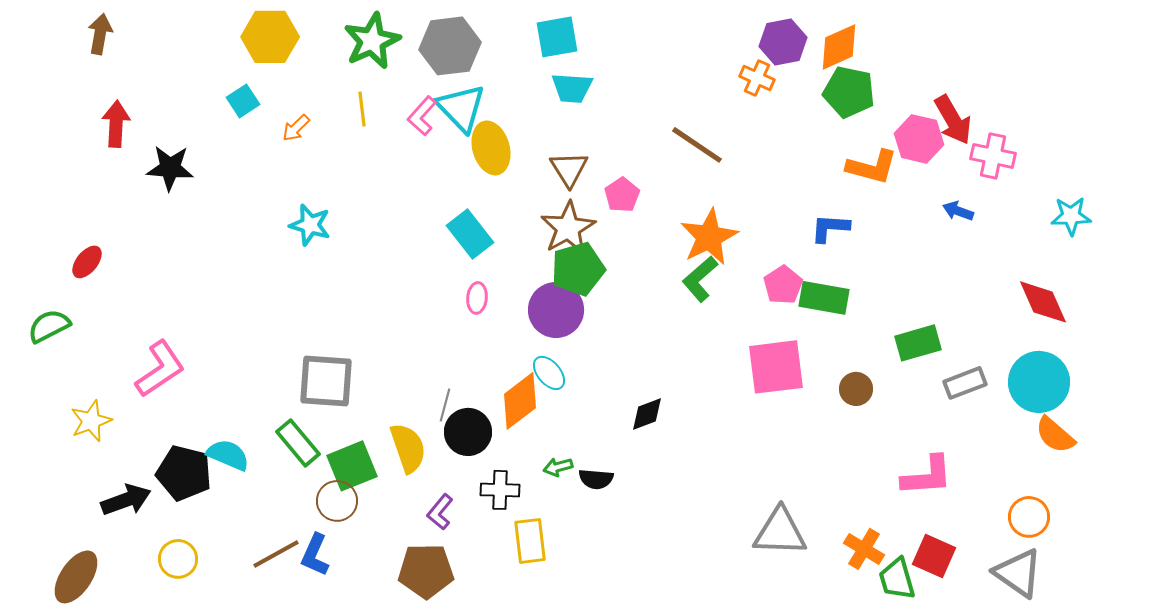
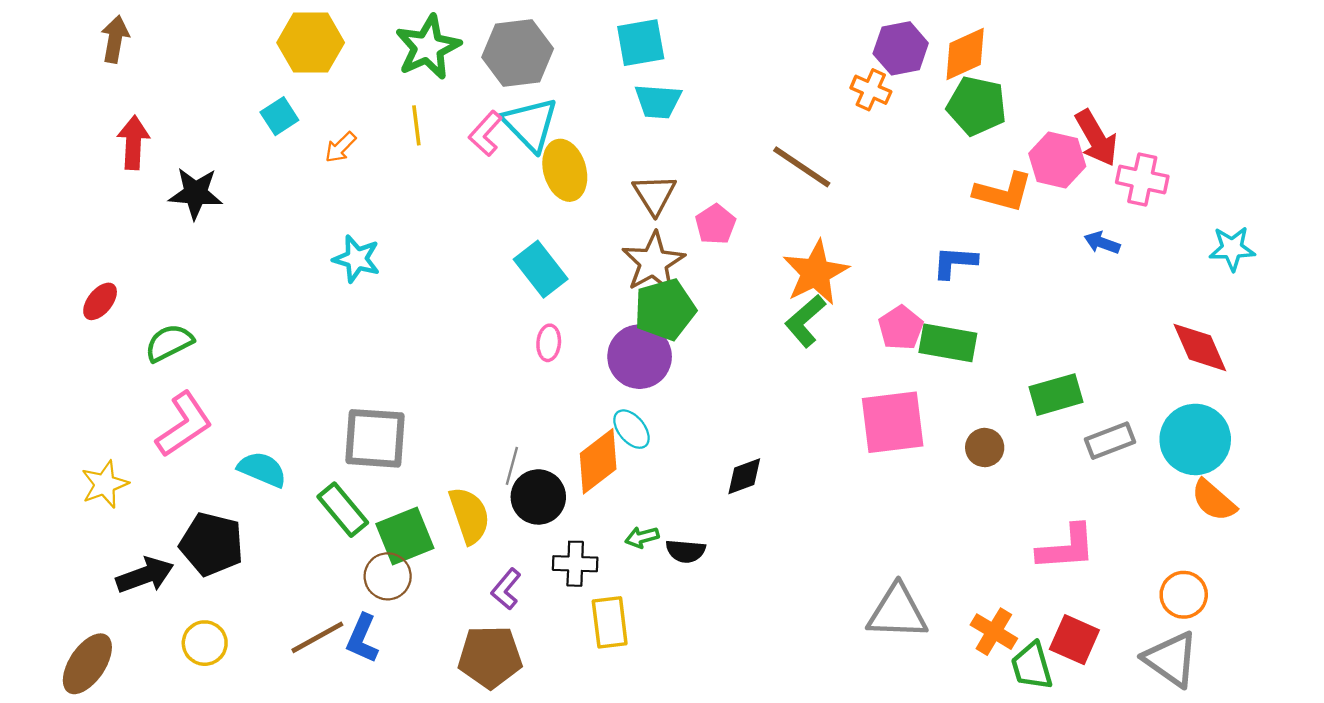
green semicircle: (49, 326) -> (169, 343), moved
cyan semicircle: (228, 455) -> (262, 469), moved

